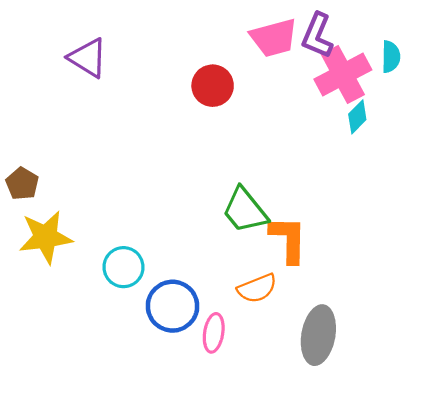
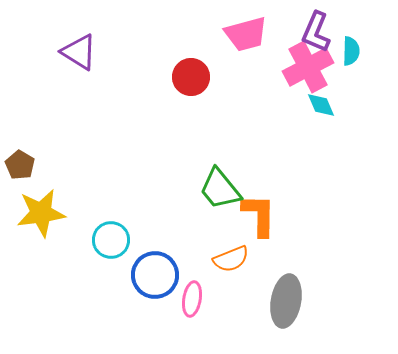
purple L-shape: (317, 36) -> (316, 32), moved
cyan diamond: (357, 117) -> (321, 105), turned -68

